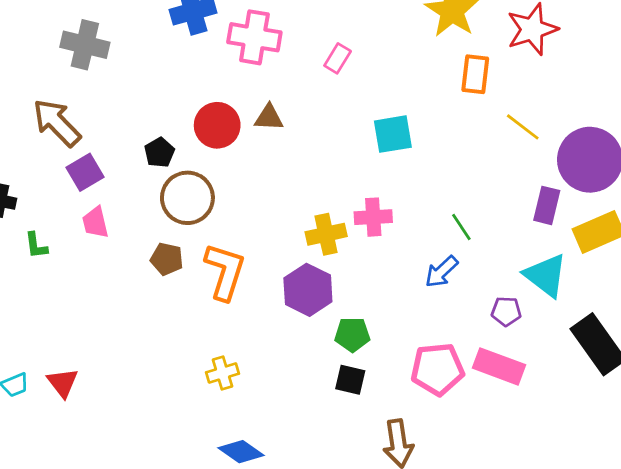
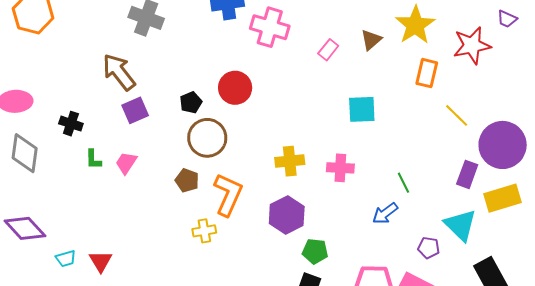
brown triangle: (269, 118) -> (371, 40), moved, turned -50
pink trapezoid: (95, 222) -> (126, 163), moved, turned 40
yellow cross: (326, 234) -> (290, 161), moved
yellow cross: (223, 373) -> (204, 231), moved

